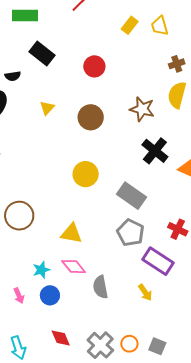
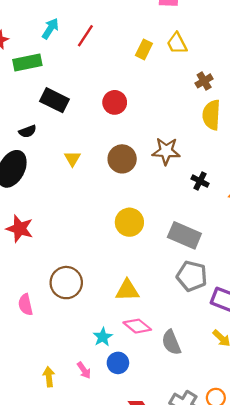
brown star: (142, 109) -> (166, 151), moved
black cross: (155, 151) -> (200, 181), size x0.6

